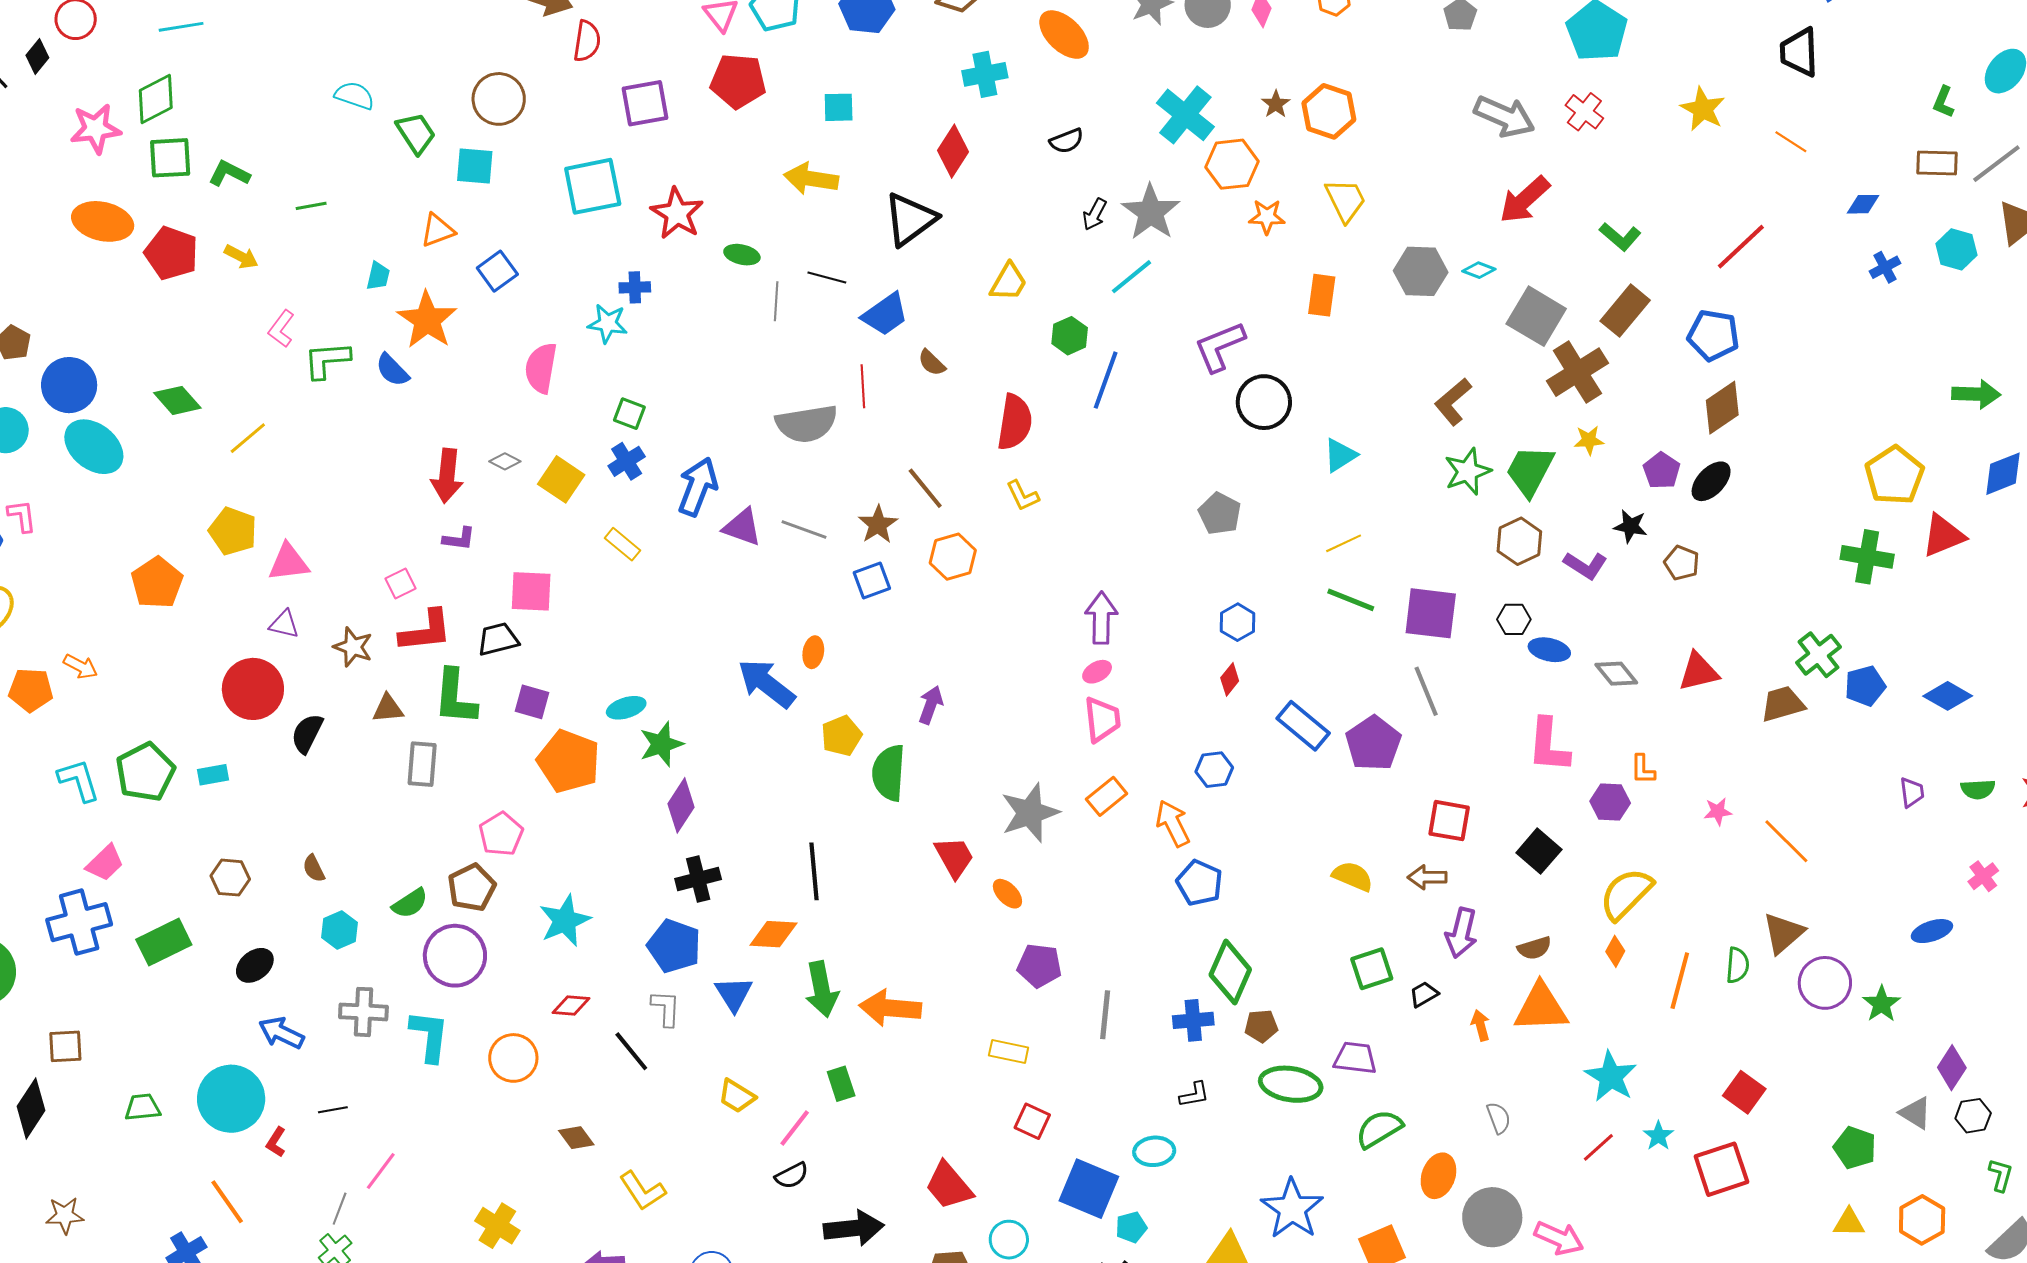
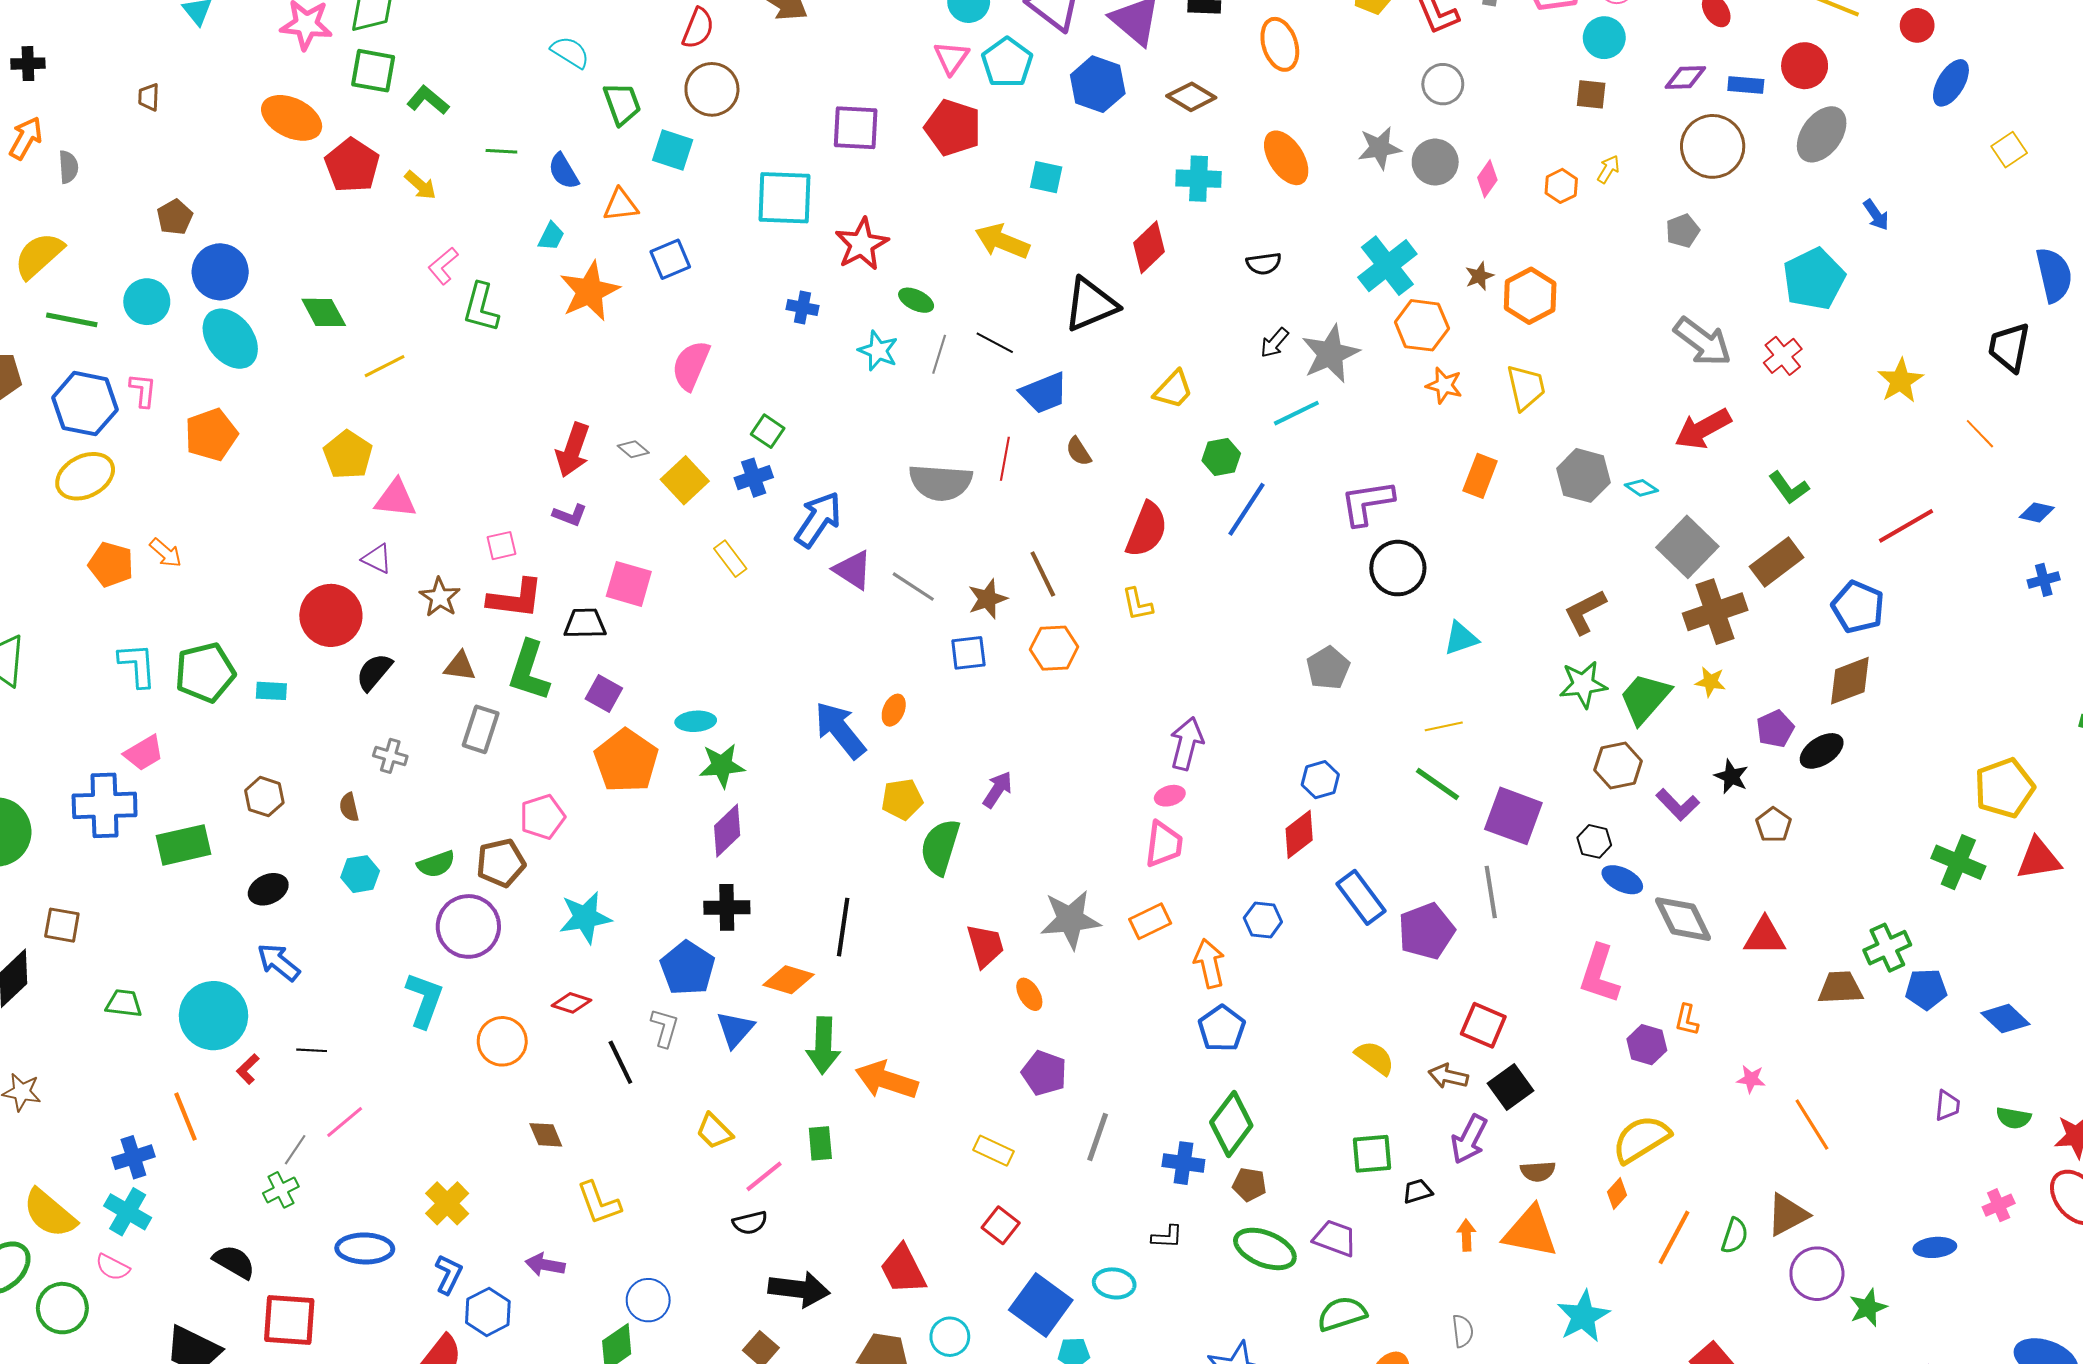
red semicircle: (587, 41) -> (698, 28), moved
cyan star: (608, 324) -> (878, 351), moved
green L-shape: (327, 360) -> (481, 307), turned -84
blue semicircle: (392, 370) -> (563, 171), moved
orange pentagon: (157, 583) -> (211, 435), moved
gray diamond: (1616, 674) -> (1683, 919), size x1.4
red diamond: (1230, 679) -> (1299, 834), size x1.5
black square: (1539, 851) -> (1510, 1087), moved
gray cross: (363, 1012) -> (390, 756), moved, size x0.7

